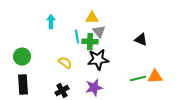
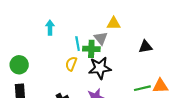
yellow triangle: (92, 18) -> (114, 23), moved
black triangle: (141, 40) -> (145, 47), turned -32
yellow semicircle: (65, 63) -> (71, 64), moved, turned -104

